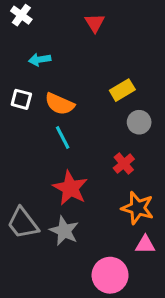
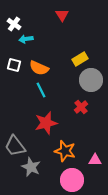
white cross: (21, 15) -> (14, 24), moved
gray circle: (139, 122) -> (91, 80), size x1.5
red star: (70, 188) -> (46, 123), turned 30
orange star: (138, 208) -> (65, 151), moved
gray star: (64, 231) -> (31, 167), moved

